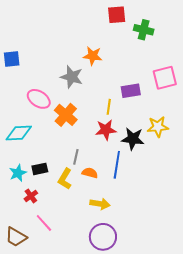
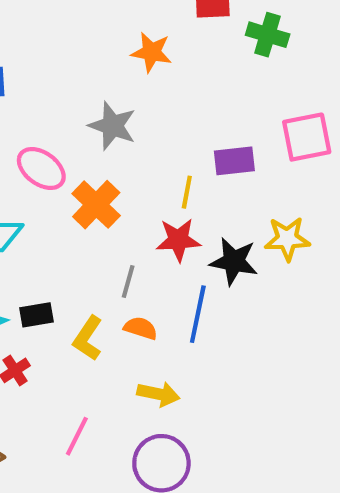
orange star: (93, 56) -> (152, 52), moved
gray line: (76, 157) -> (128, 282), moved
pink line: (44, 223) -> (77, 436), moved, turned 66

